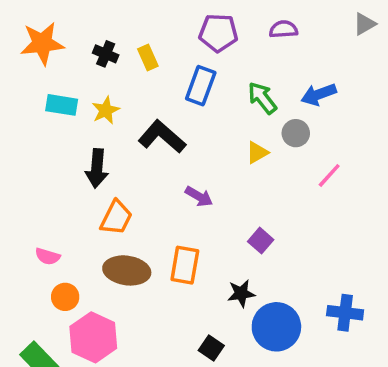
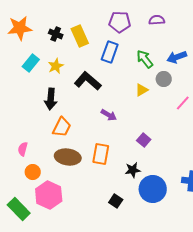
yellow rectangle: (148, 57) -> (80, 36), size x1.5
cyan rectangle: (62, 105) -> (31, 63), turned -60
pink semicircle: (48, 256) -> (23, 149), turned 88

